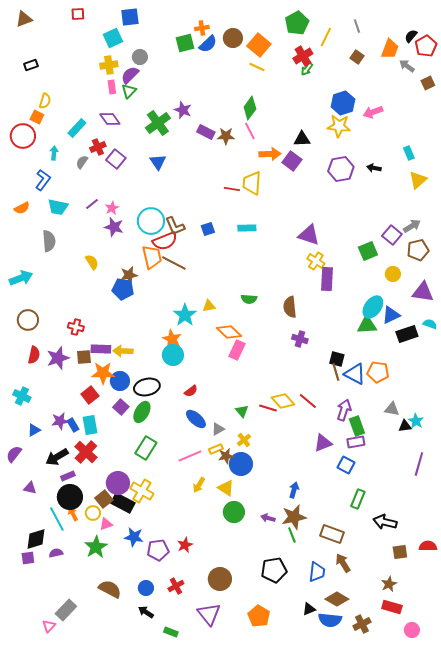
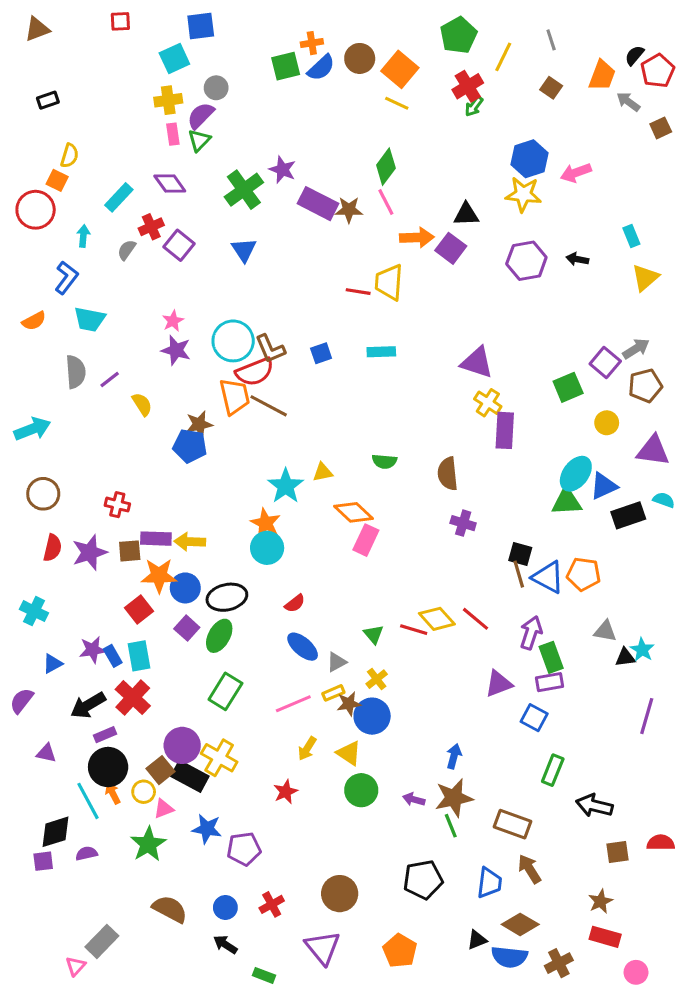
purple rectangle: (206, 132) -> (318, 204), size x1.4
purple line: (92, 204) -> (110, 380), moved
red star: (185, 545) -> (286, 792), moved

